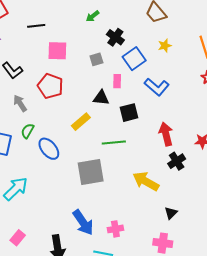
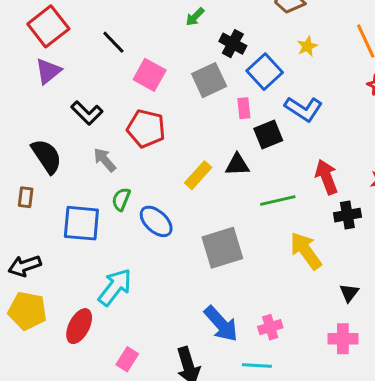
black line: (36, 26) -> (113, 42), turned 60
pink square: (57, 51) -> (150, 75), turned 35
gray square: (96, 59) -> (209, 80), size x1.6
black triangle: (101, 98) -> (237, 165), moved
black square: (129, 113) -> (268, 134), moved
green line: (114, 142) -> (278, 201), moved
black cross: (177, 161) -> (347, 215), turned 30
yellow arrow: (146, 181) -> (306, 251), turned 32

